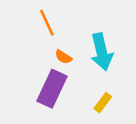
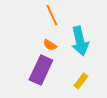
orange line: (47, 23) -> (52, 15), moved

